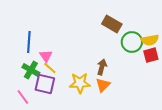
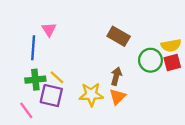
brown rectangle: (112, 24) -> (119, 36), moved
green circle: (132, 42) -> (150, 60), moved
pink triangle: (46, 56) -> (49, 29), moved
green cross: (31, 70) -> (35, 80), turned -36

